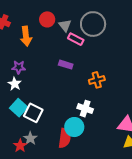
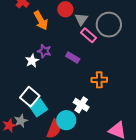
orange arrow: (26, 36) -> (41, 20), turned -36
purple star: (19, 67) -> (44, 51), moved
white star: (15, 84) -> (32, 61), moved
cyan square: (19, 108) -> (39, 108), moved

